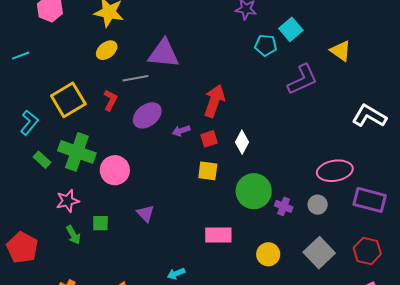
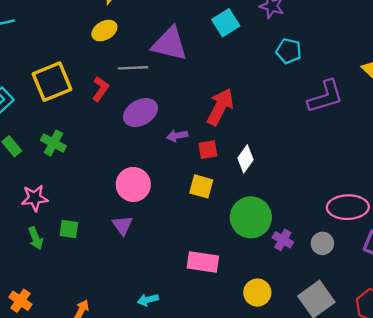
cyan square: (291, 29) -> (226, 23), moved
green cross: (77, 152) -> (53, 143), size x0.6
pink circle: (115, 170) -> (133, 184), moved

